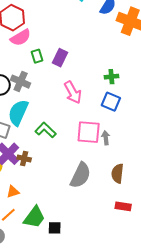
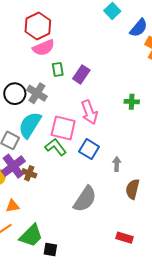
blue square: (111, 102) -> (89, 149), moved
pink square: (89, 132) -> (63, 128), moved
brown semicircle: (117, 174) -> (133, 189), moved

